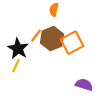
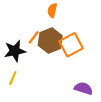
black star: (18, 49) -> (15, 51), turned 30
yellow line: (16, 66) -> (13, 78), moved

